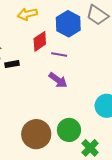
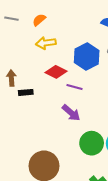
red diamond: (40, 41) -> (56, 72), turned 55
green circle: (69, 130) -> (92, 143), moved

